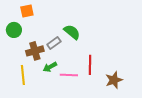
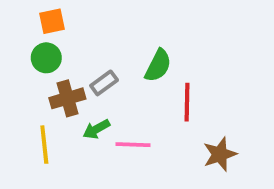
green circle: (14, 30) -> (46, 58), moved
green semicircle: (72, 32) -> (158, 66), moved, turned 78
red line: (90, 65) -> (187, 102), moved

